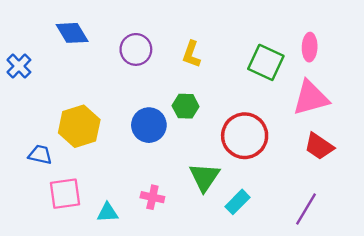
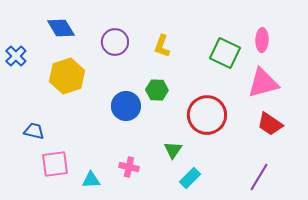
yellow hexagon: (79, 126) -> (67, 76), moved
green triangle: (204, 177) -> (173, 150), size x0.7
cyan rectangle: (238, 202) -> (190, 178), moved

